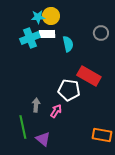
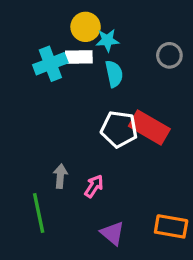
cyan star: (38, 17) -> (107, 40), moved
white pentagon: (69, 90) -> (119, 129), moved
purple triangle: (43, 139) -> (112, 233), moved

